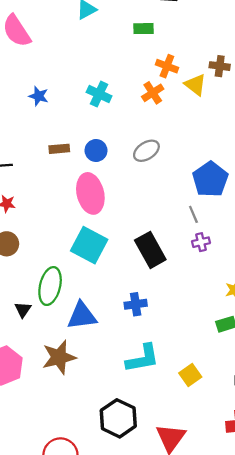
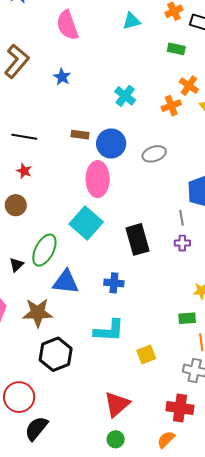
blue star: (39, 96) -> (62, 77), moved
blue circle: (96, 150) -> (111, 143), size x1.5
black hexagon: (118, 418) -> (56, 354), moved

